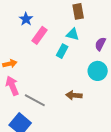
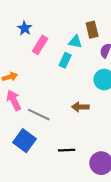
brown rectangle: (78, 11) -> (92, 30), moved

